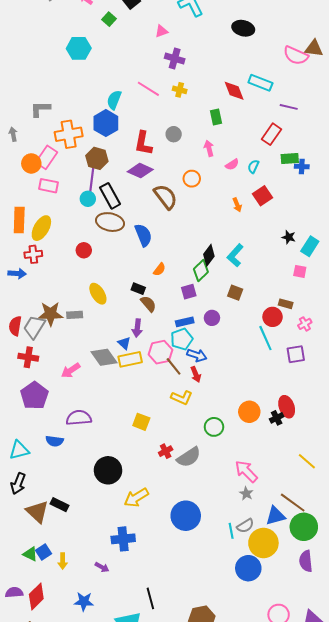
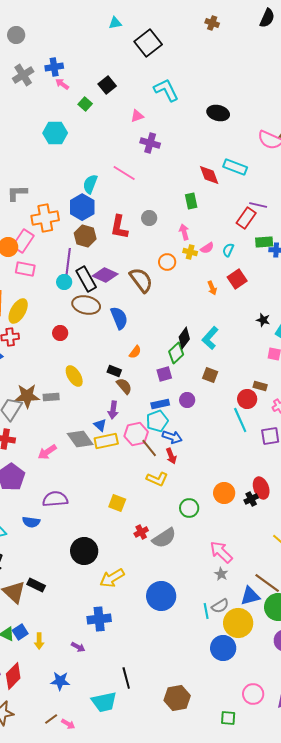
yellow cross: (180, 90) -> (190, 252), moved
purple line: (289, 107) -> (258, 205), moved
brown hexagon: (97, 158) -> (85, 236), moved
purple diamond: (140, 171) -> (105, 275), moved

